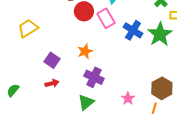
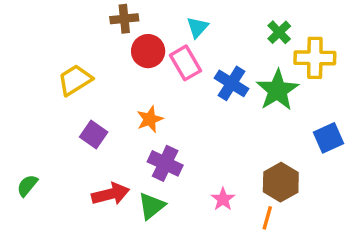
yellow trapezoid: (28, 28) -> (75, 80), moved
red arrow: (52, 83) -> (111, 194), moved, size x1.5

